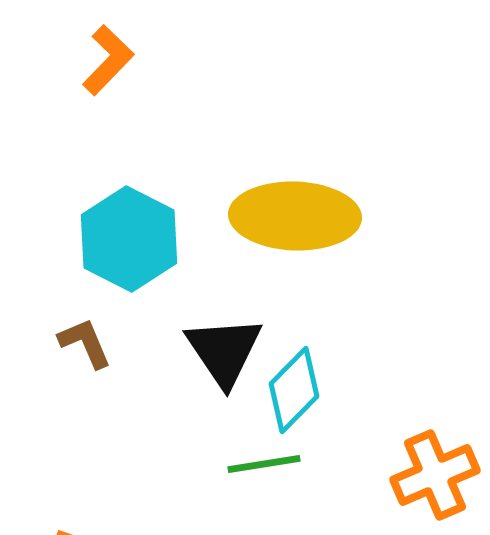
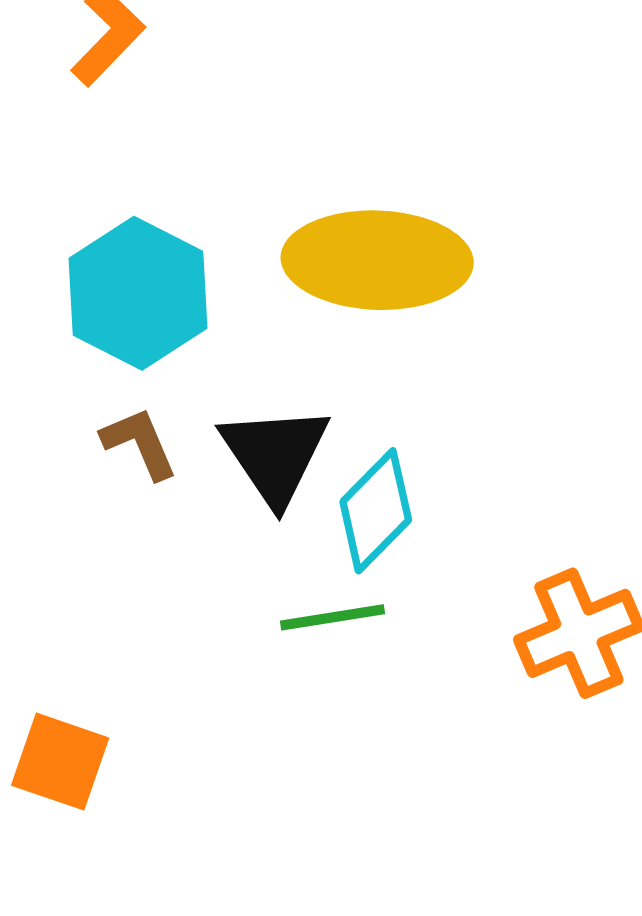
brown L-shape: (85, 343) -> (139, 443), moved

